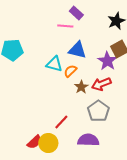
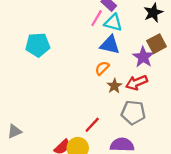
pink line: (65, 26) -> (97, 18), turned -63
cyan triangle: (54, 64) -> (113, 23), moved
gray pentagon: (98, 111) -> (133, 113), turned -30

